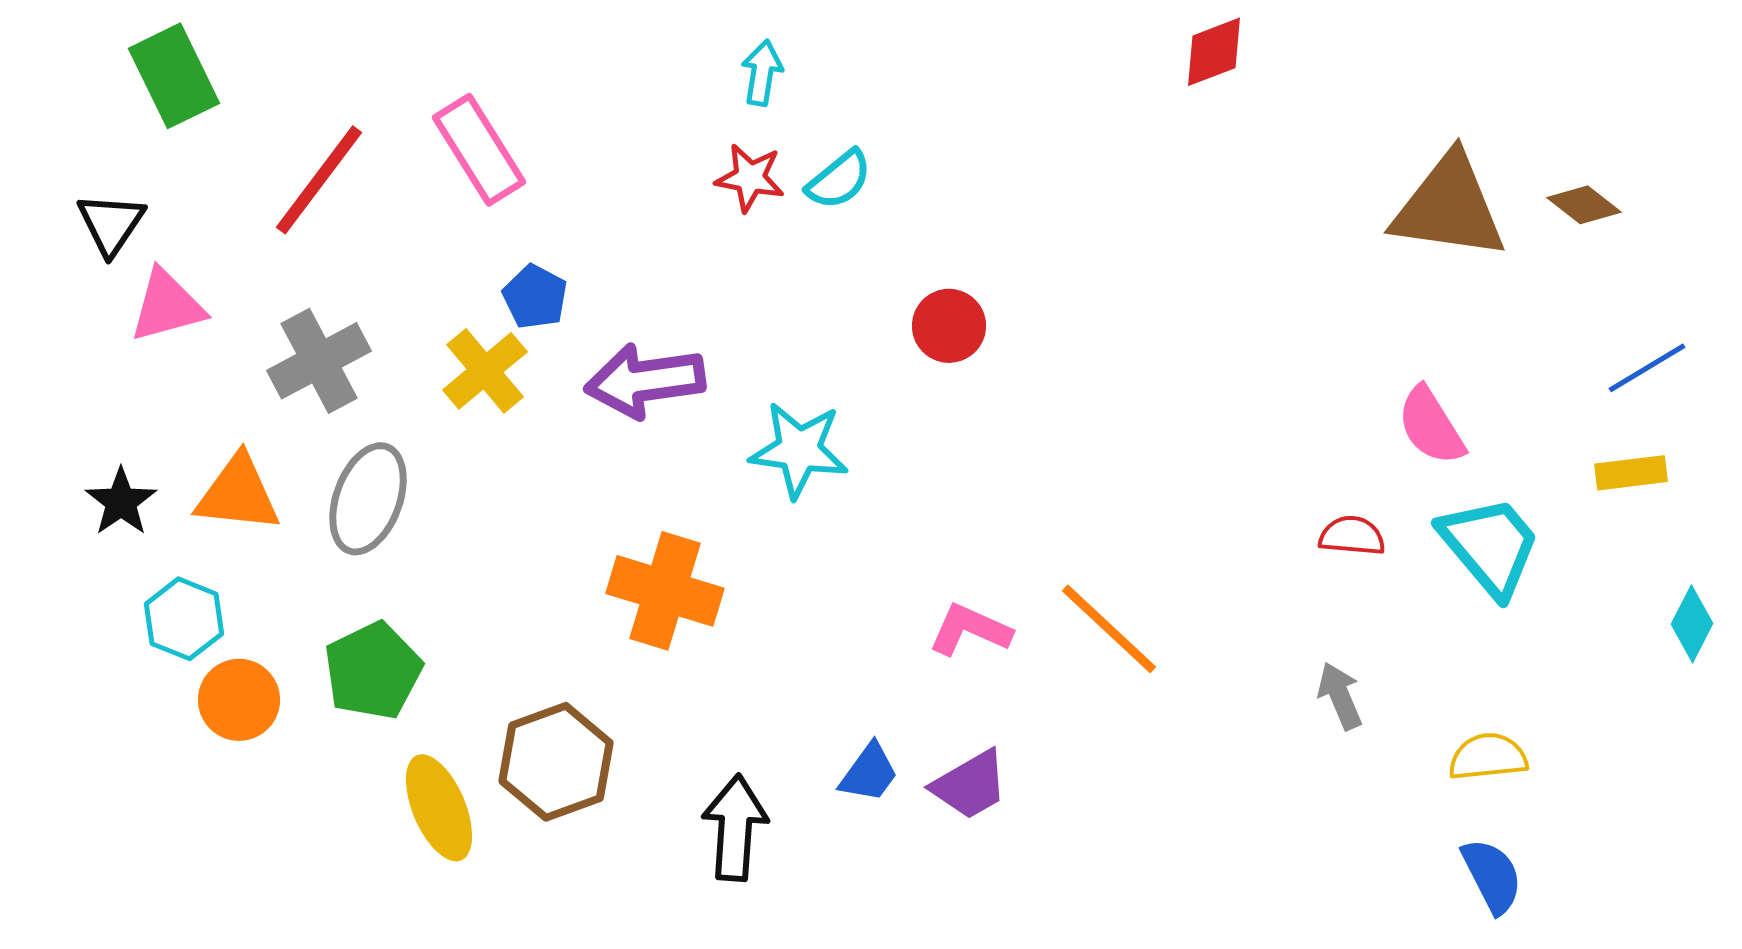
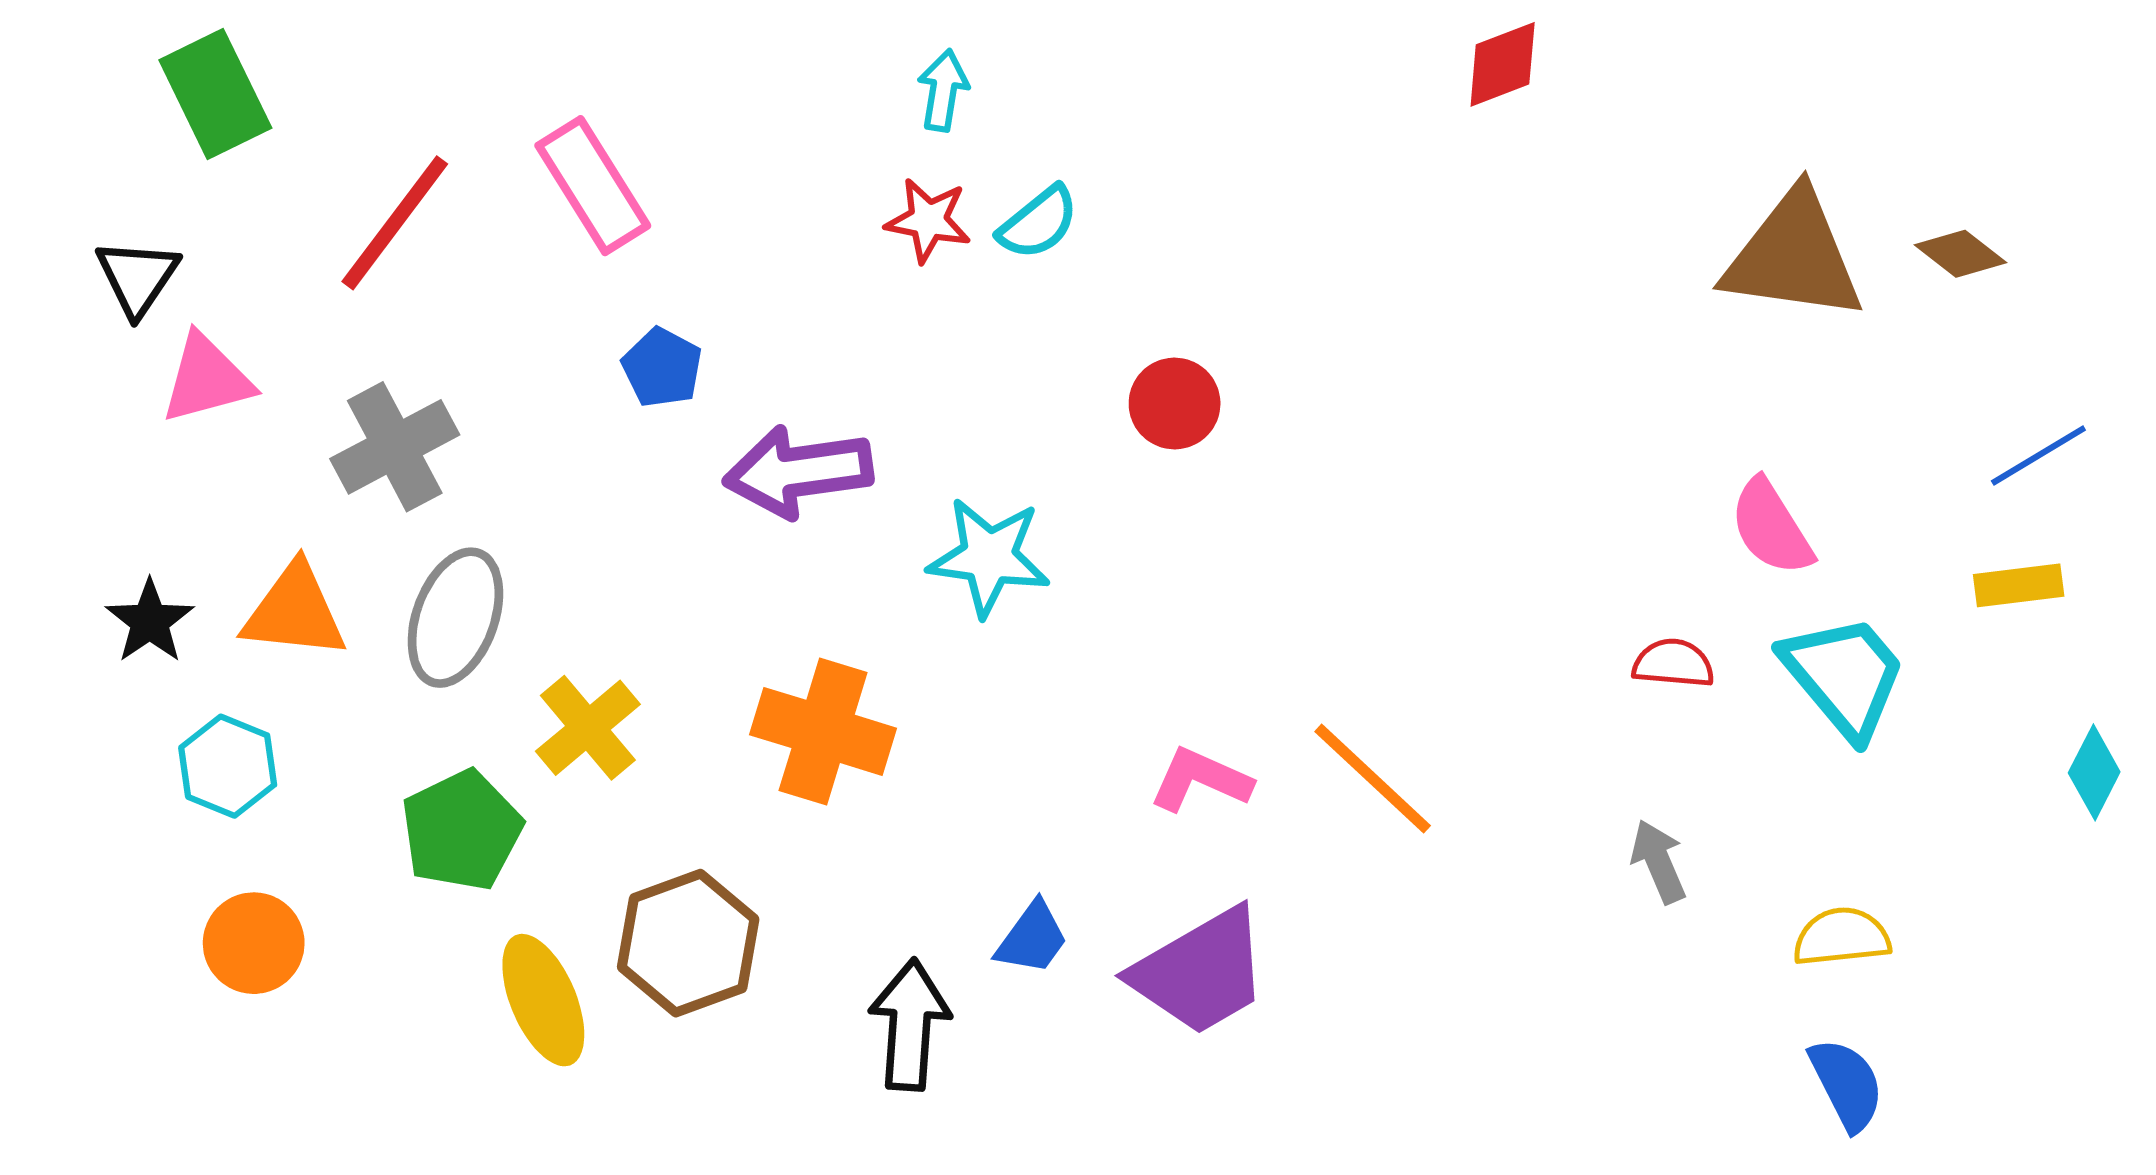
yellow cross: (485, 371) -> (588, 728), moved
orange circle: (239, 700) -> (254, 943), moved
blue trapezoid: (869, 773) -> (1032, 938), moved
purple trapezoid: (970, 785) -> (1201, 972), size x1.5

